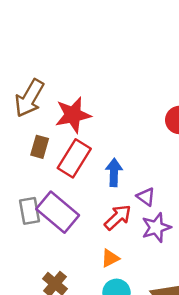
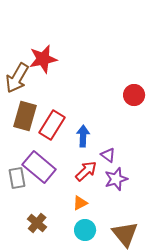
red star: (73, 115) -> (43, 59), moved
brown rectangle: (40, 147) -> (25, 116), size x1.6
gray rectangle: (29, 211) -> (17, 178), moved

